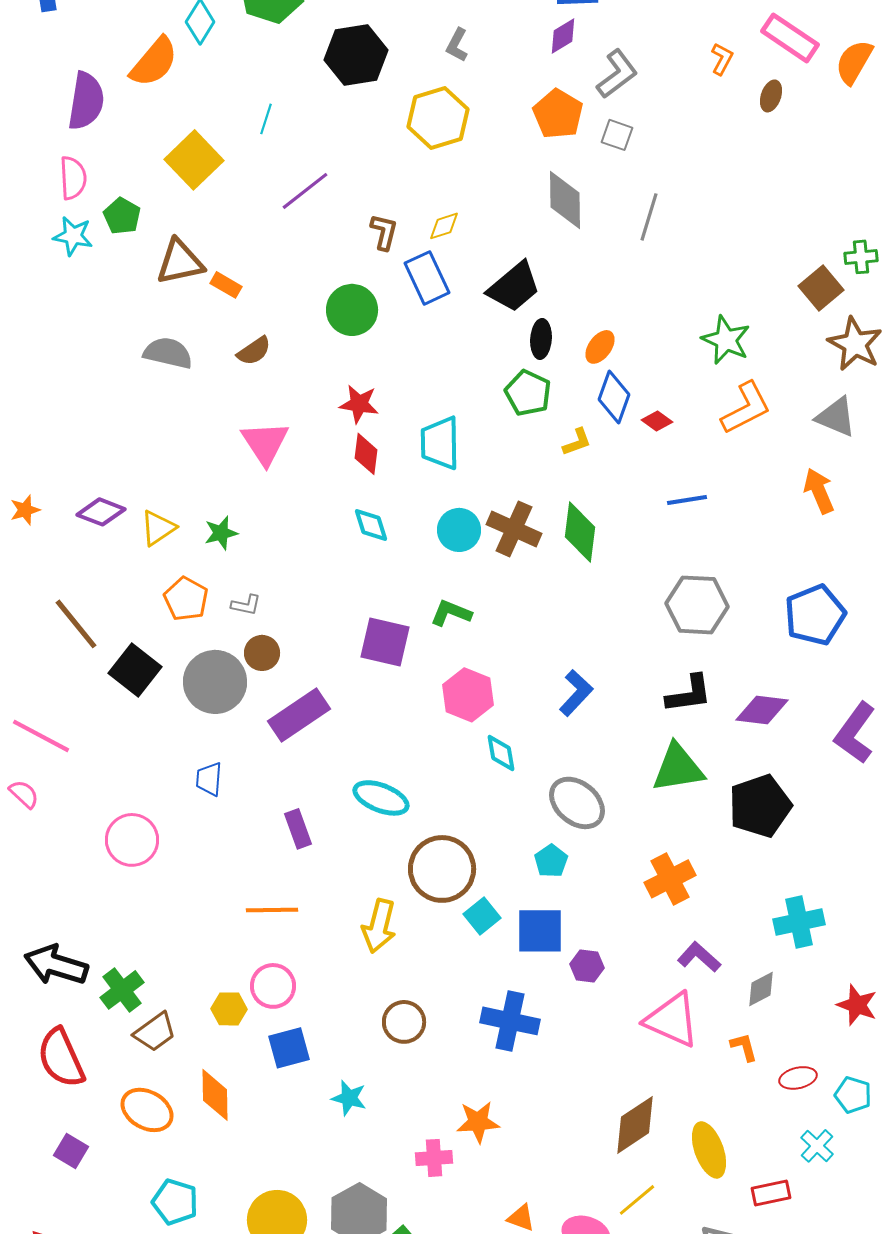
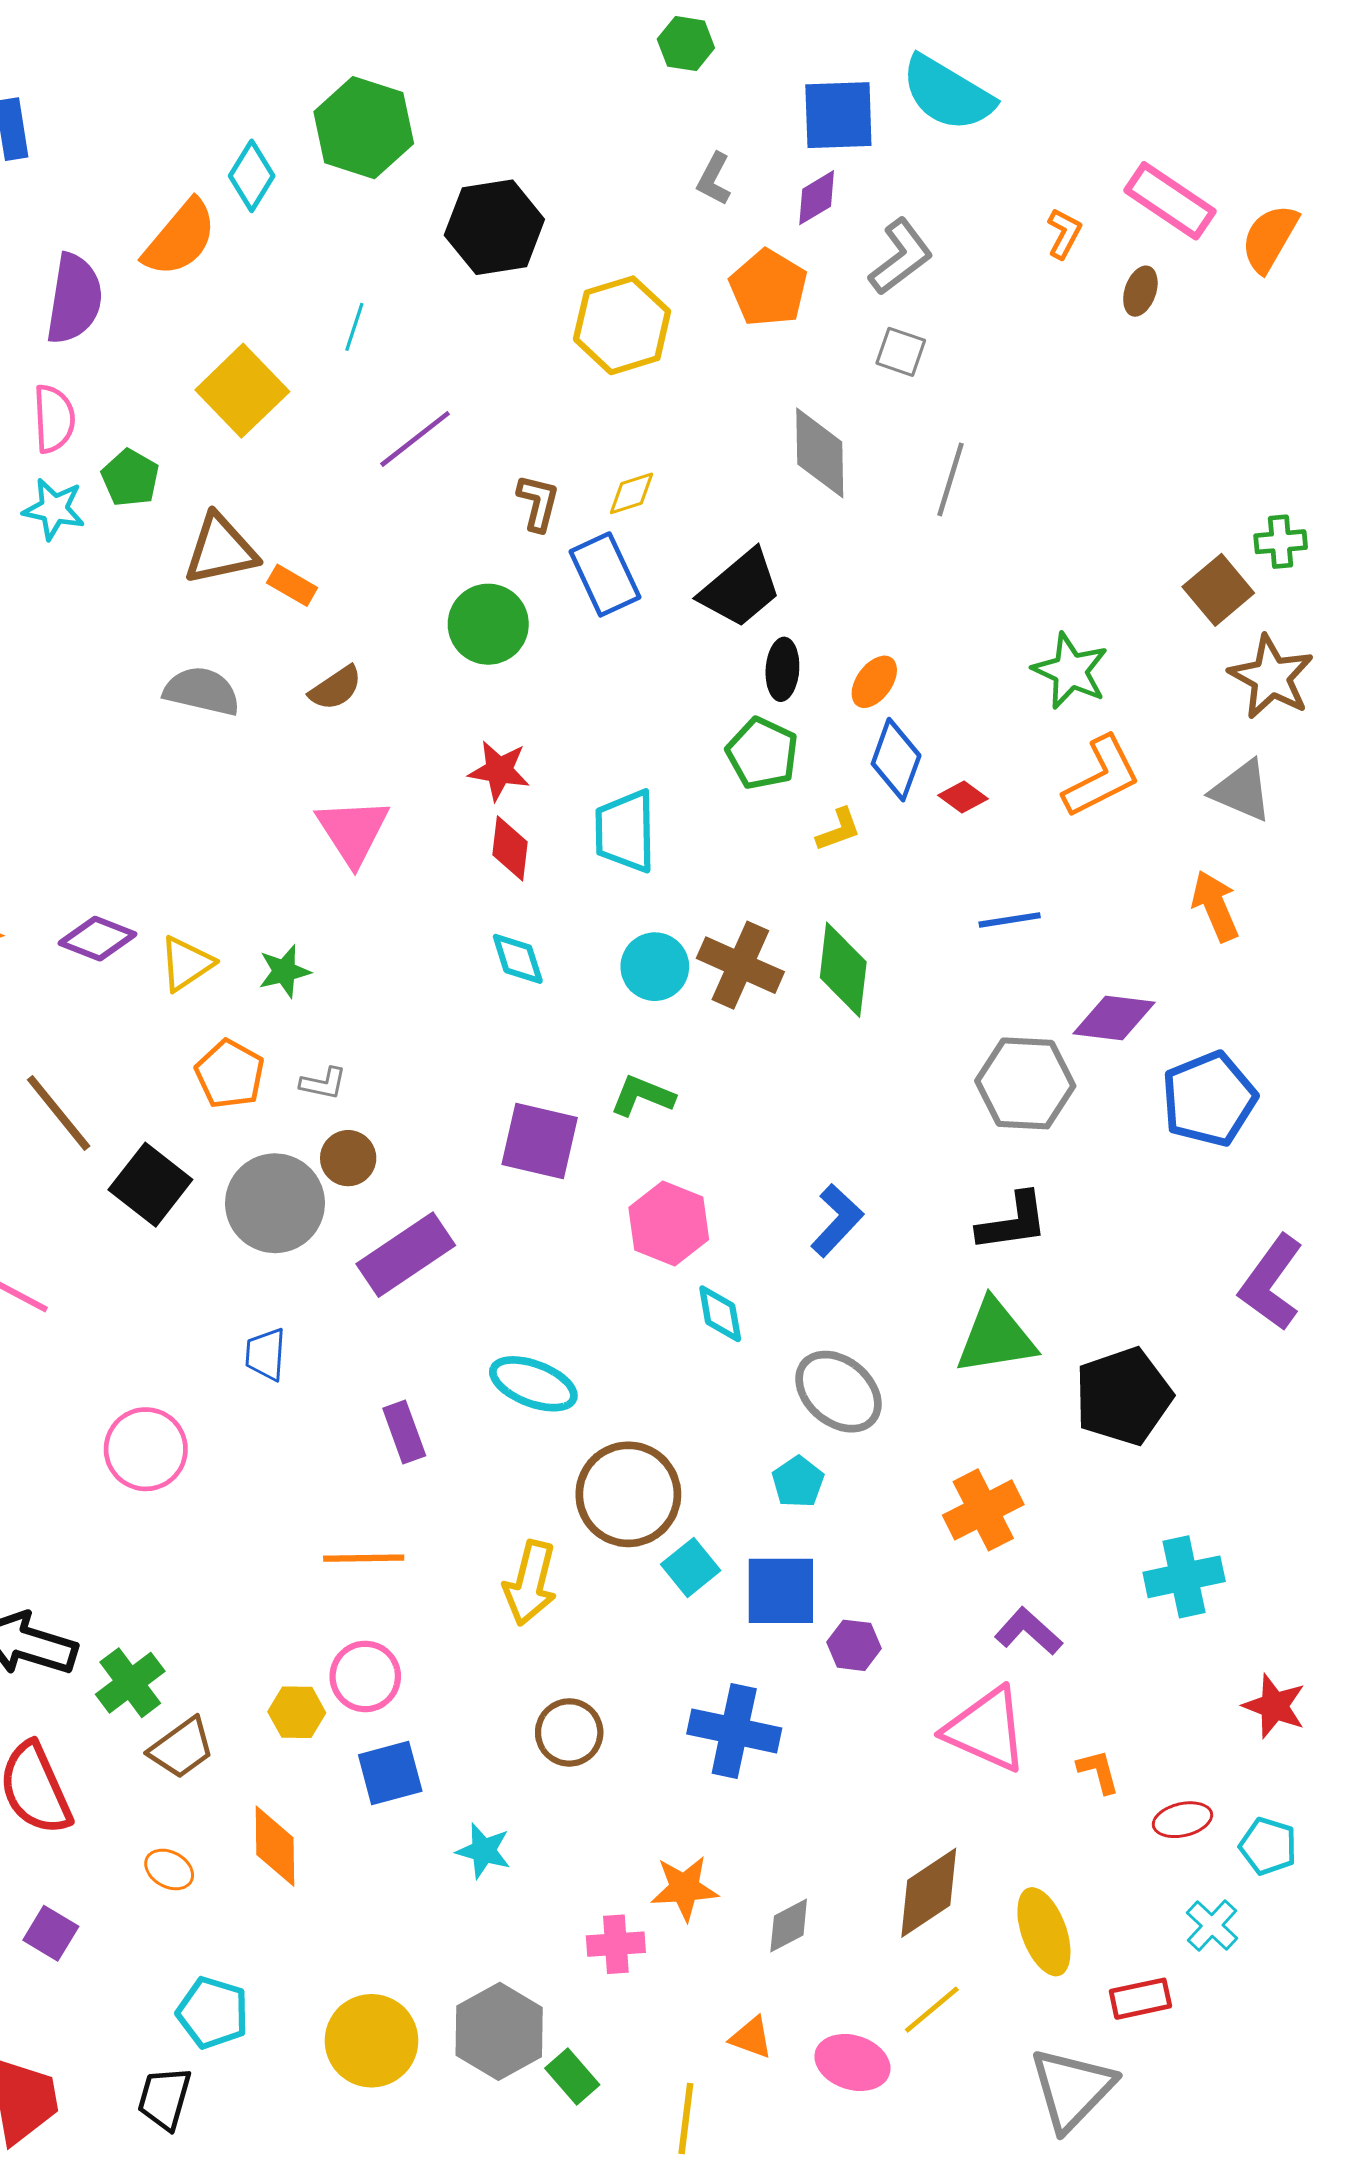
gray L-shape: (457, 45) -> (714, 179), moved
orange pentagon: (558, 114) -> (768, 288), moved
purple diamond: (762, 710) -> (1114, 1018), moved
gray diamond: (761, 989) -> (789, 1926), moved
orange ellipse: (147, 1110) -> (169, 1869), size x0.6

